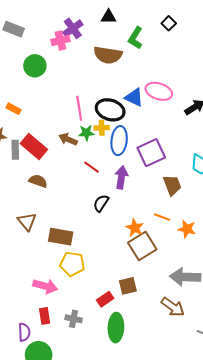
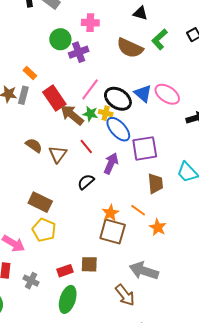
purple cross: (73, 28) -> (79, 52), moved
pink line: (79, 108) -> (90, 89), turned 30
brown arrow: (68, 139) -> (72, 115), size x1.4
blue ellipse: (119, 141) -> (118, 129), turned -64
red rectangle: (34, 147) -> (54, 98), moved
gray rectangle: (15, 150) -> (23, 95), moved
brown triangle: (27, 222) -> (58, 154), moved
brown square: (142, 246) -> (113, 231), turned 32

